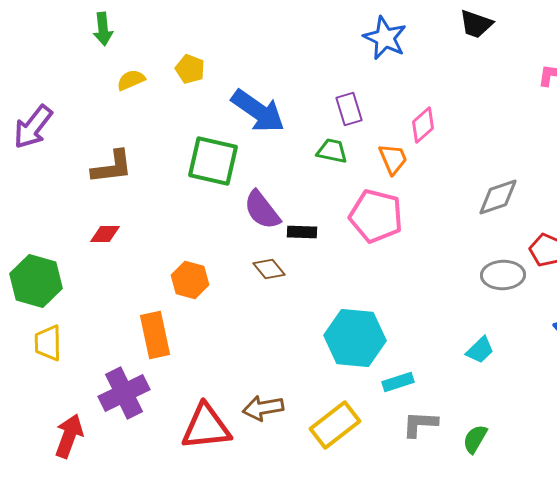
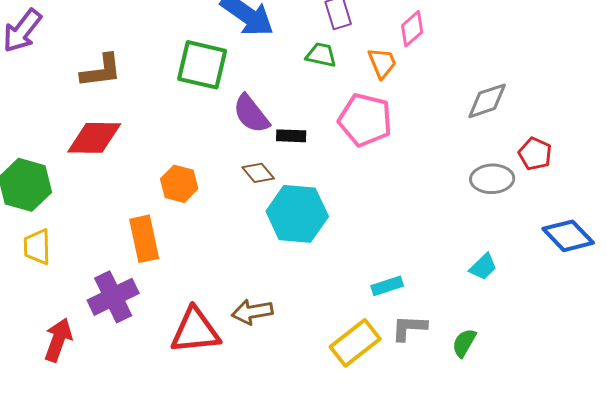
red diamond: (105, 234) -> (94, 138), size x1.8
cyan hexagon: (355, 338) -> (297, 214), moved
cyan trapezoid: (480, 350) -> (483, 267), moved
yellow rectangle: (335, 425) -> (355, 343), moved

